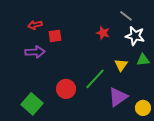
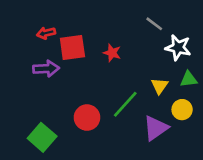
gray line: (126, 16) -> (154, 24), moved
red star: (103, 33) -> (112, 53), moved
red square: (55, 36) -> (72, 48), size x1.5
yellow circle: (143, 108) -> (182, 110), moved

